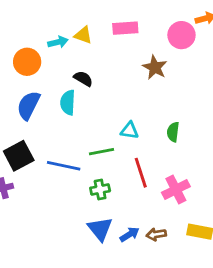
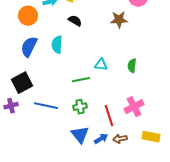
brown star: (155, 67) -> (119, 20), turned -30
black semicircle: (83, 79) -> (75, 21), moved
blue line: (64, 166) -> (46, 106), moved
red line: (141, 173) -> (109, 116), moved

